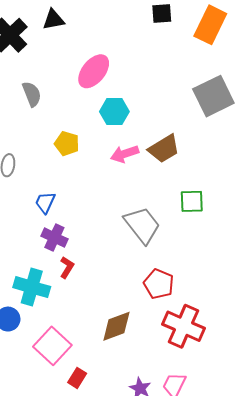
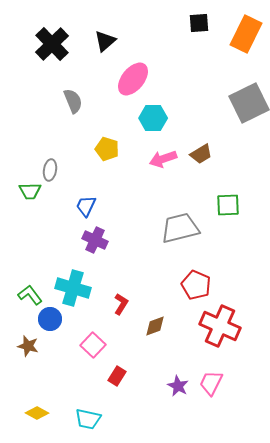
black triangle: (53, 20) -> (105, 41), moved, turned -30
brown trapezoid: (164, 149) -> (201, 154), size x0.7
gray trapezoid: (142, 225) -> (180, 228), turned -66
red L-shape: (67, 267) -> (121, 304), moved
brown diamond: (116, 326) -> (155, 326), size x0.7
pink square: (52, 346) -> (93, 345), size x0.7

